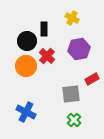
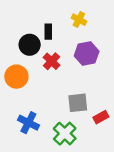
orange circle: (26, 66) -> (16, 77), moved
red rectangle: (92, 79) -> (101, 117), moved
green cross: (74, 120) -> (65, 134), moved, size x1.5

